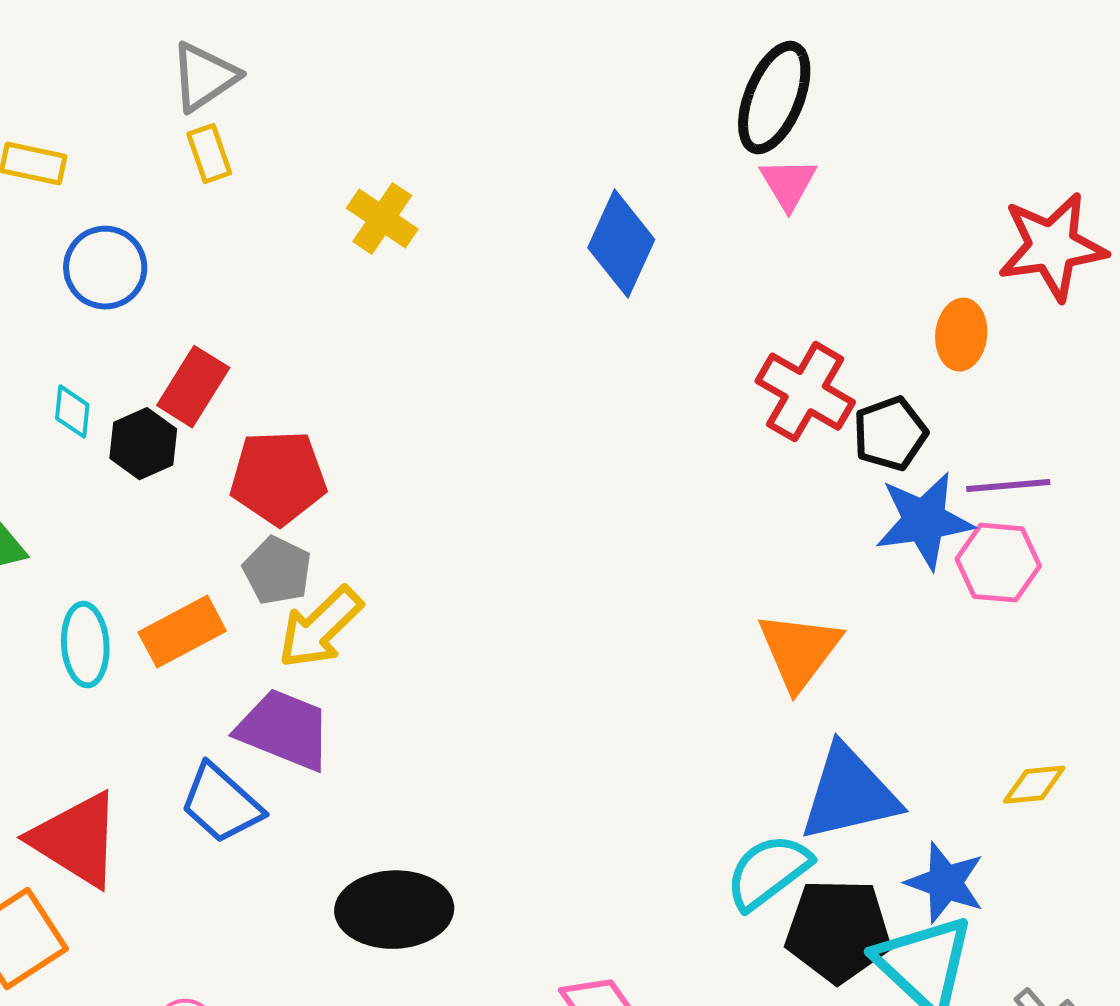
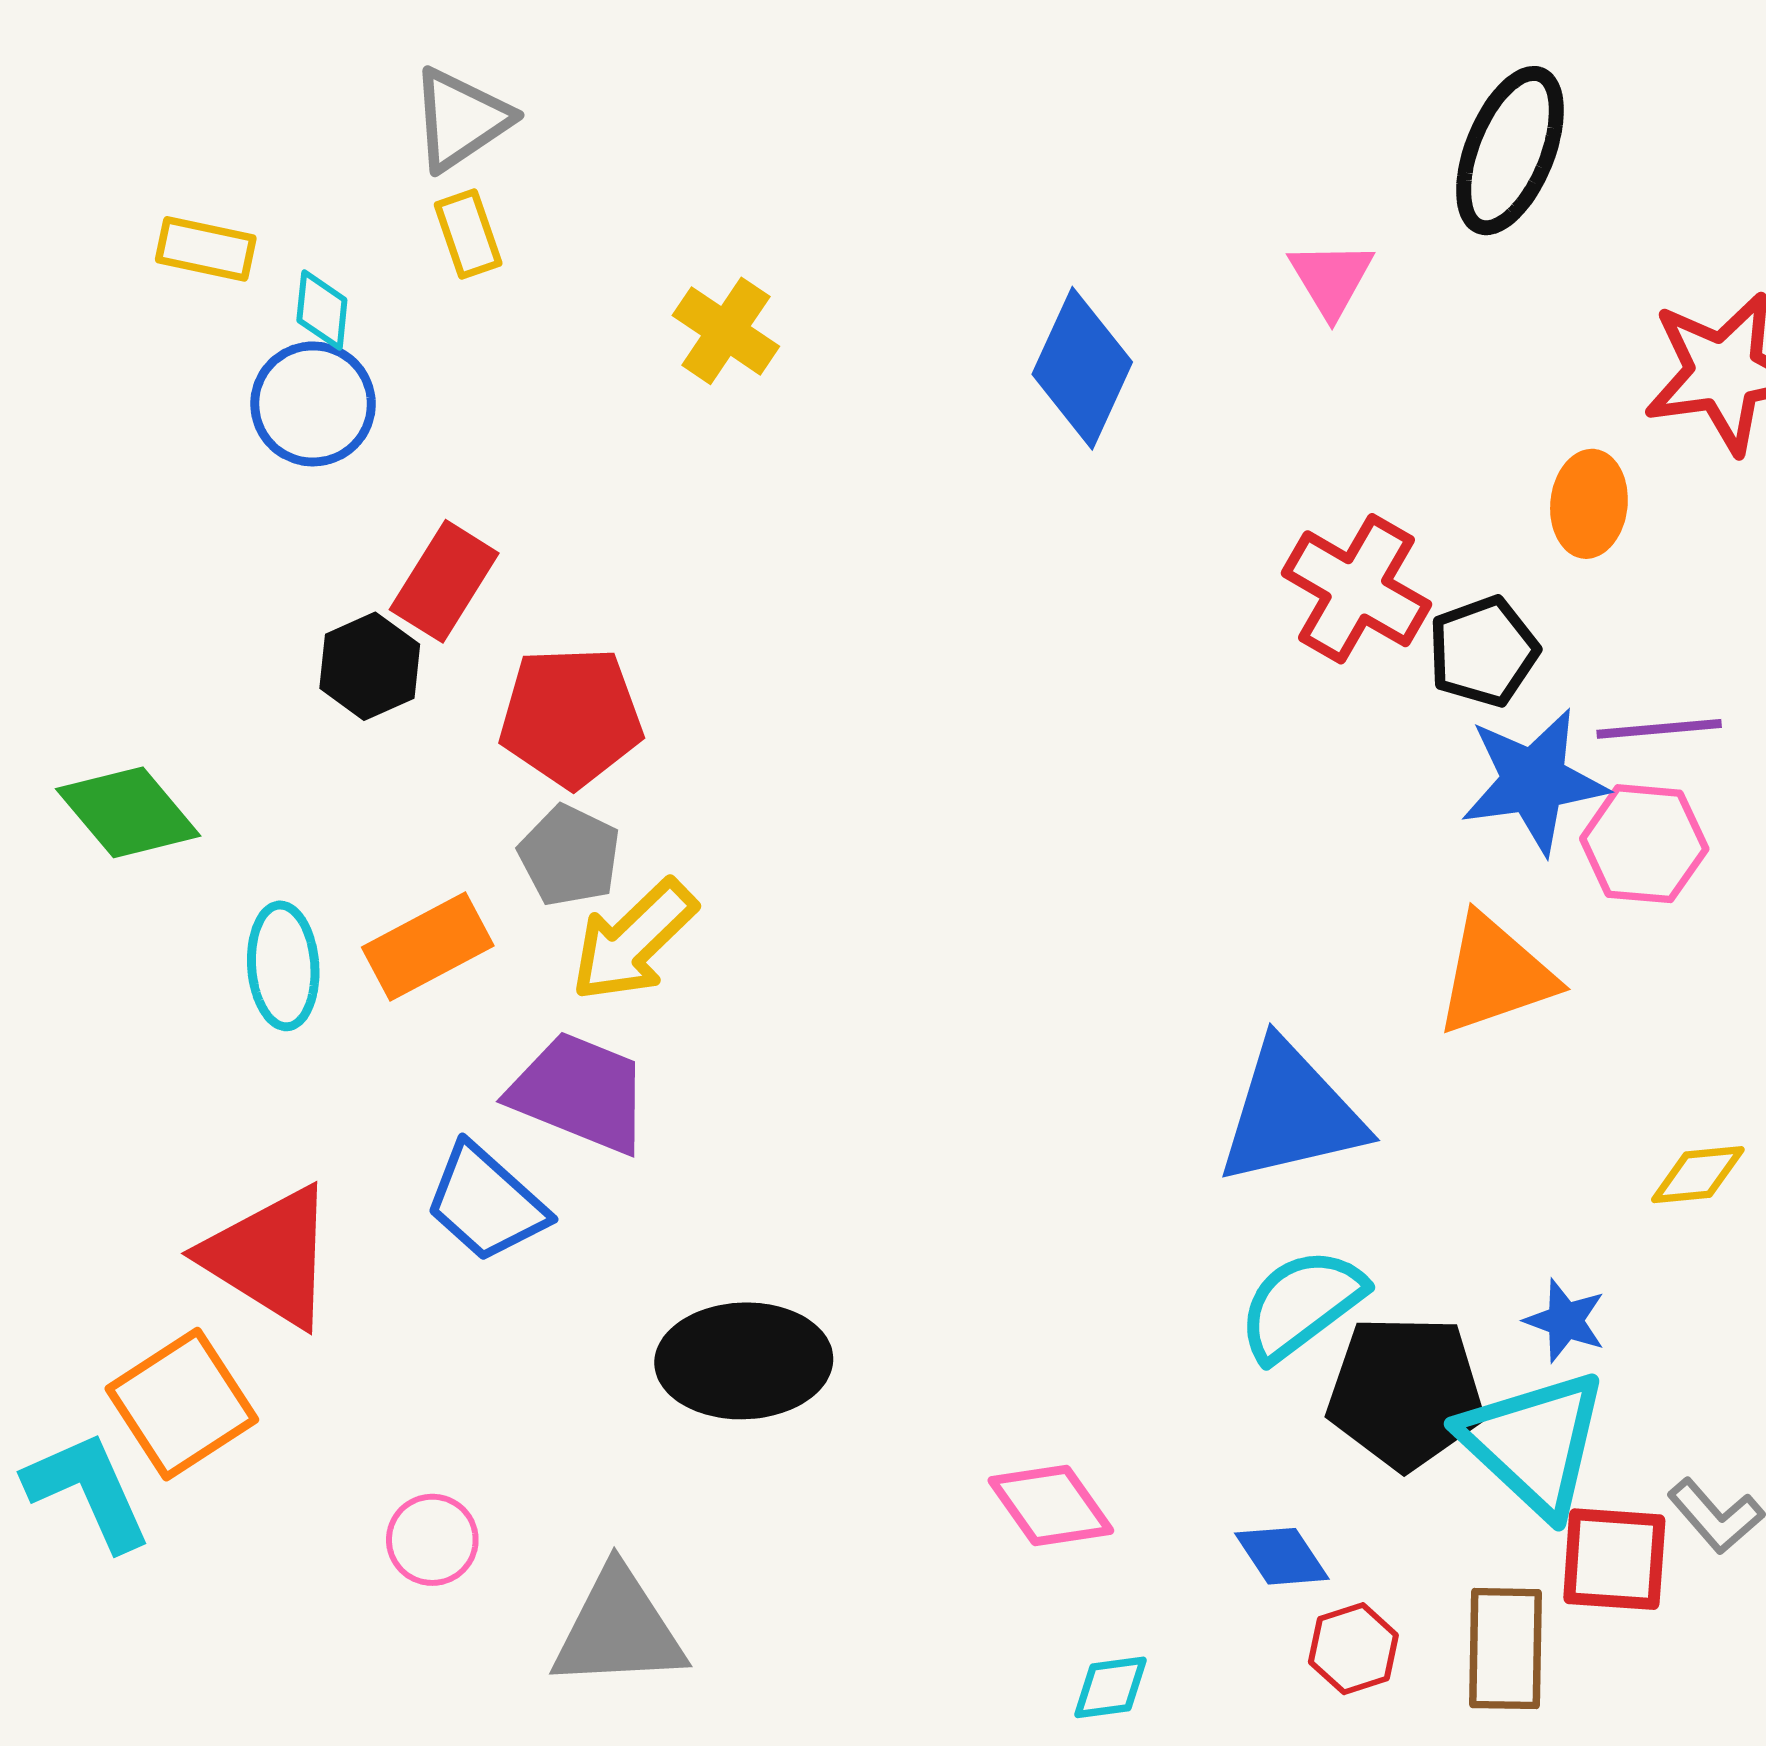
black ellipse: (774, 98) -> (1510, 151), moved
cyan diamond: (72, 412) -> (322, 310), moved
orange triangle: (799, 651) -> (1495, 975), moved, turned 34
blue triangle: (849, 794) -> (1291, 1113), moved
blue star: (945, 883) -> (1565, 1321), size x0.7

